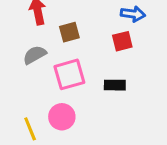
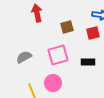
brown square: (69, 32) -> (67, 27), moved
gray semicircle: (35, 55) -> (24, 57), moved

